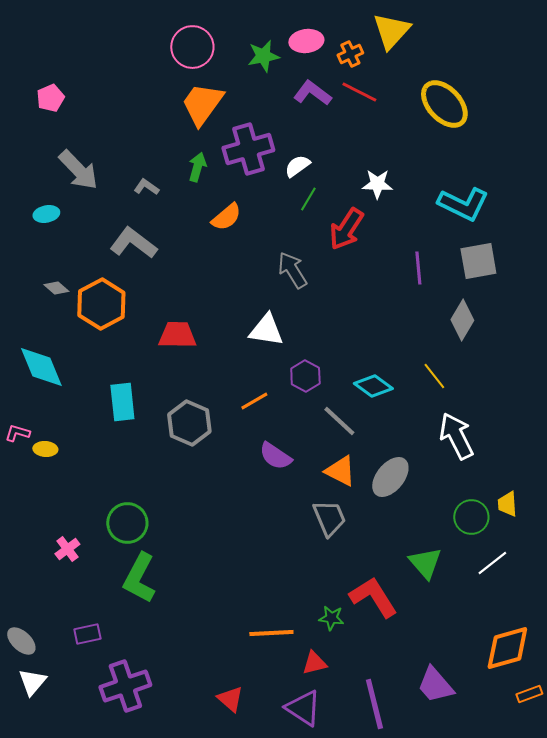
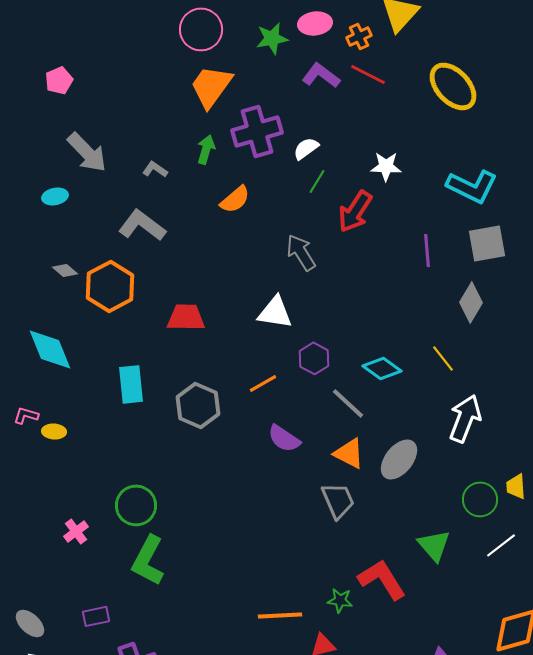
white arrow: (456, 436) -> (465, 418), turned 48

